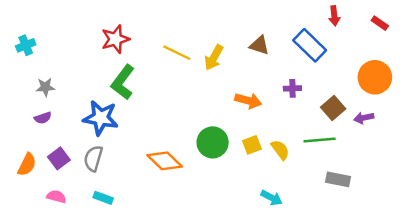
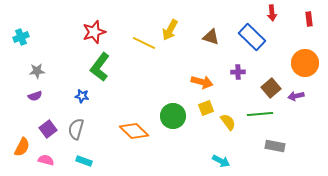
red rectangle: (380, 23) -> (309, 19), turned 48
yellow arrow: (214, 58) -> (170, 30), moved
blue star: (101, 118) -> (82, 96), size x0.5
yellow square: (252, 145) -> (206, 108), moved
orange semicircle: (27, 165) -> (22, 147), moved

